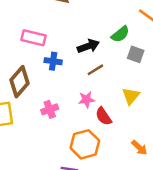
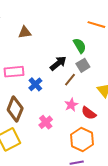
green semicircle: (120, 34) -> (80, 46), turned -63
gray square: (136, 54) -> (83, 65), moved, turned -32
blue cross: (53, 61) -> (35, 84), turned -32

